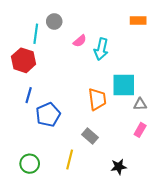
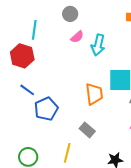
gray circle: (54, 21) -> (70, 14), moved
blue line: (29, 95) -> (27, 90), turned -70

